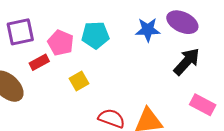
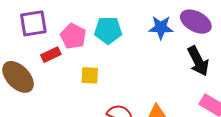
black arrow: (187, 62) -> (198, 61), turned 108
yellow square: (79, 81) -> (90, 75), turned 30

